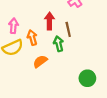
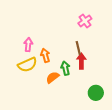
red arrow: (49, 21) -> (81, 61), moved
green arrow: (59, 44) -> (65, 68), moved

